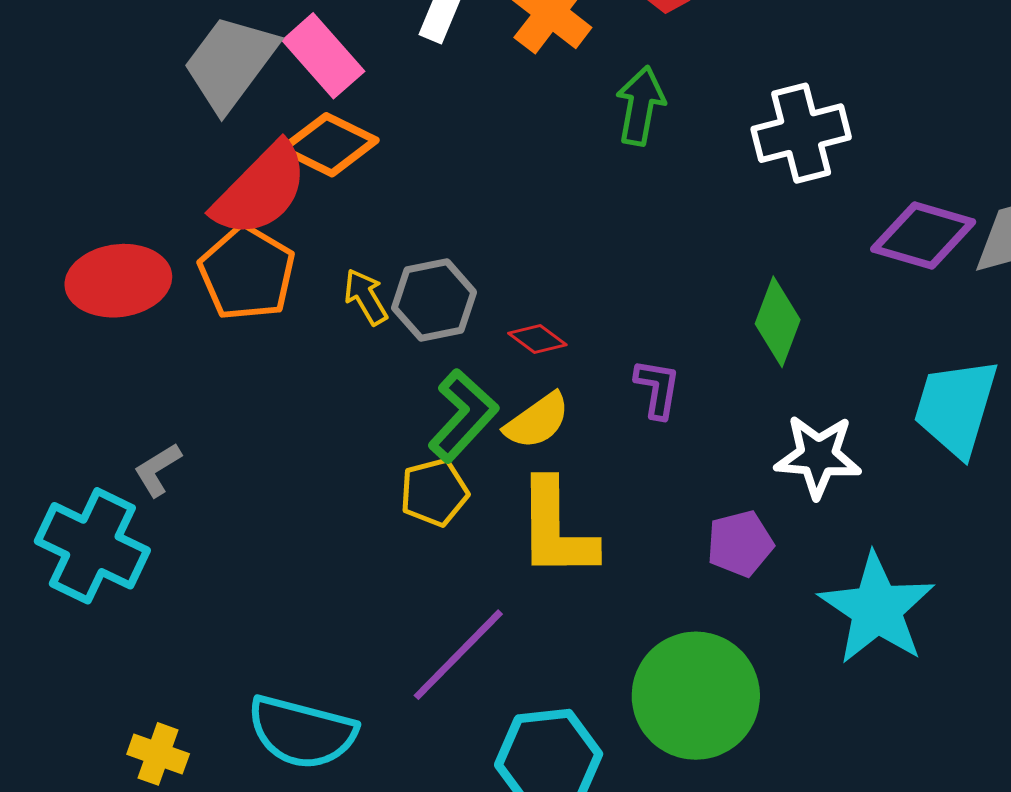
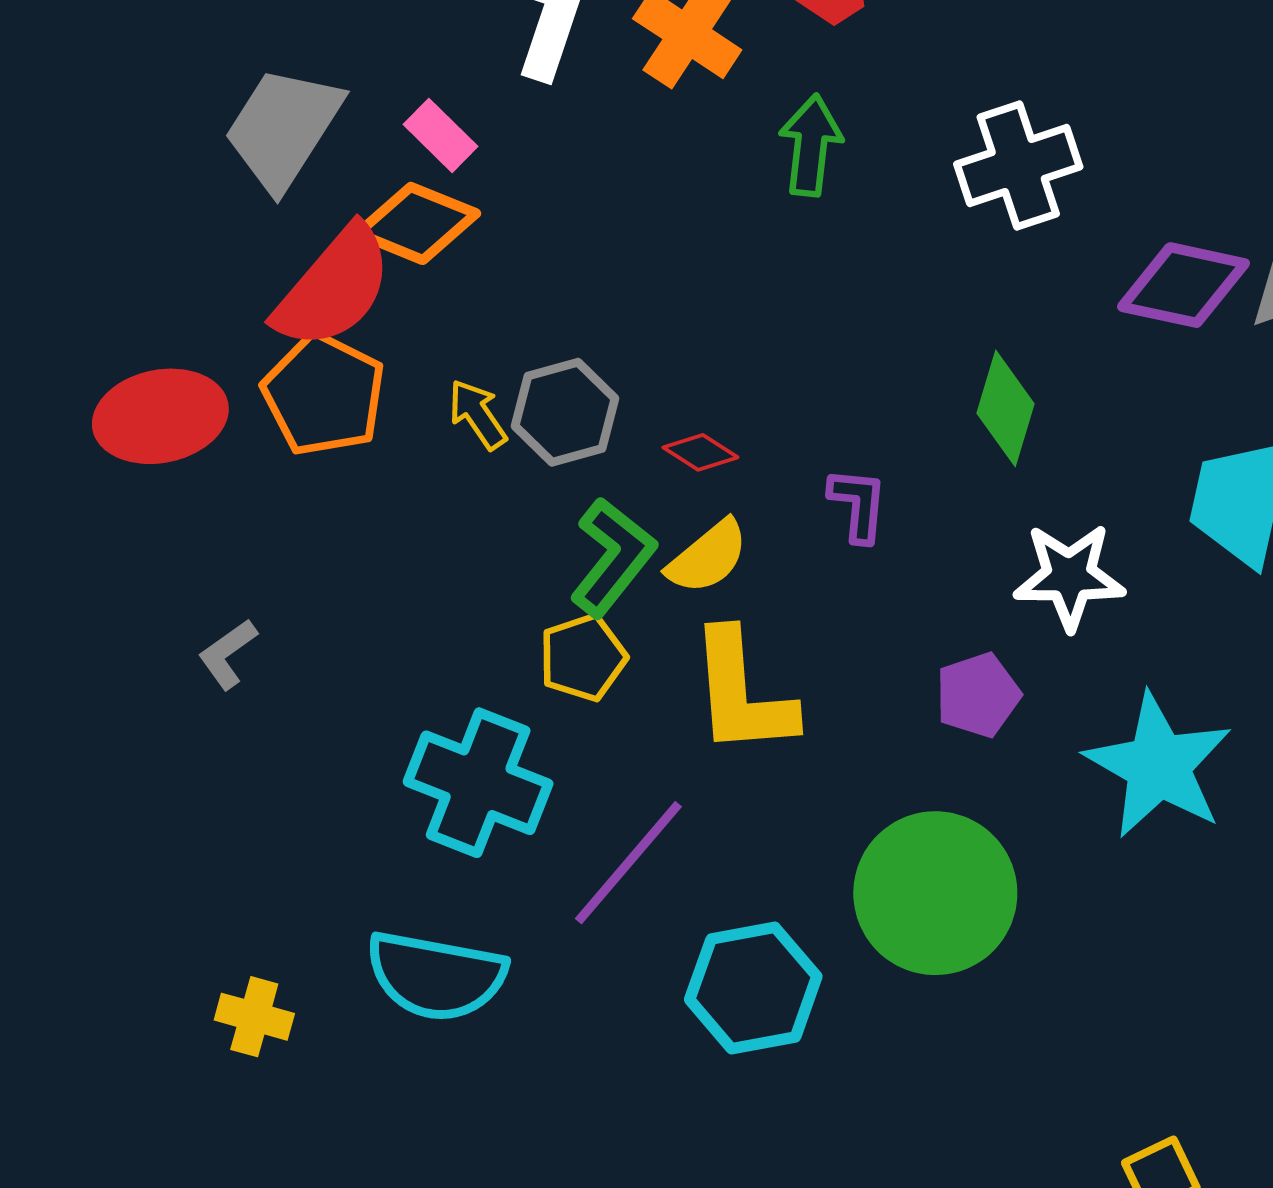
pink rectangle: (323, 56) -> (440, 135), moved, size x0.7
cyan cross: (92, 546) -> (478, 783), moved

